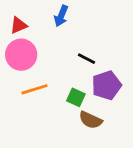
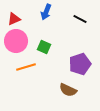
black line: (87, 59) -> (80, 19), moved
green square: (76, 97) -> (44, 47), moved

